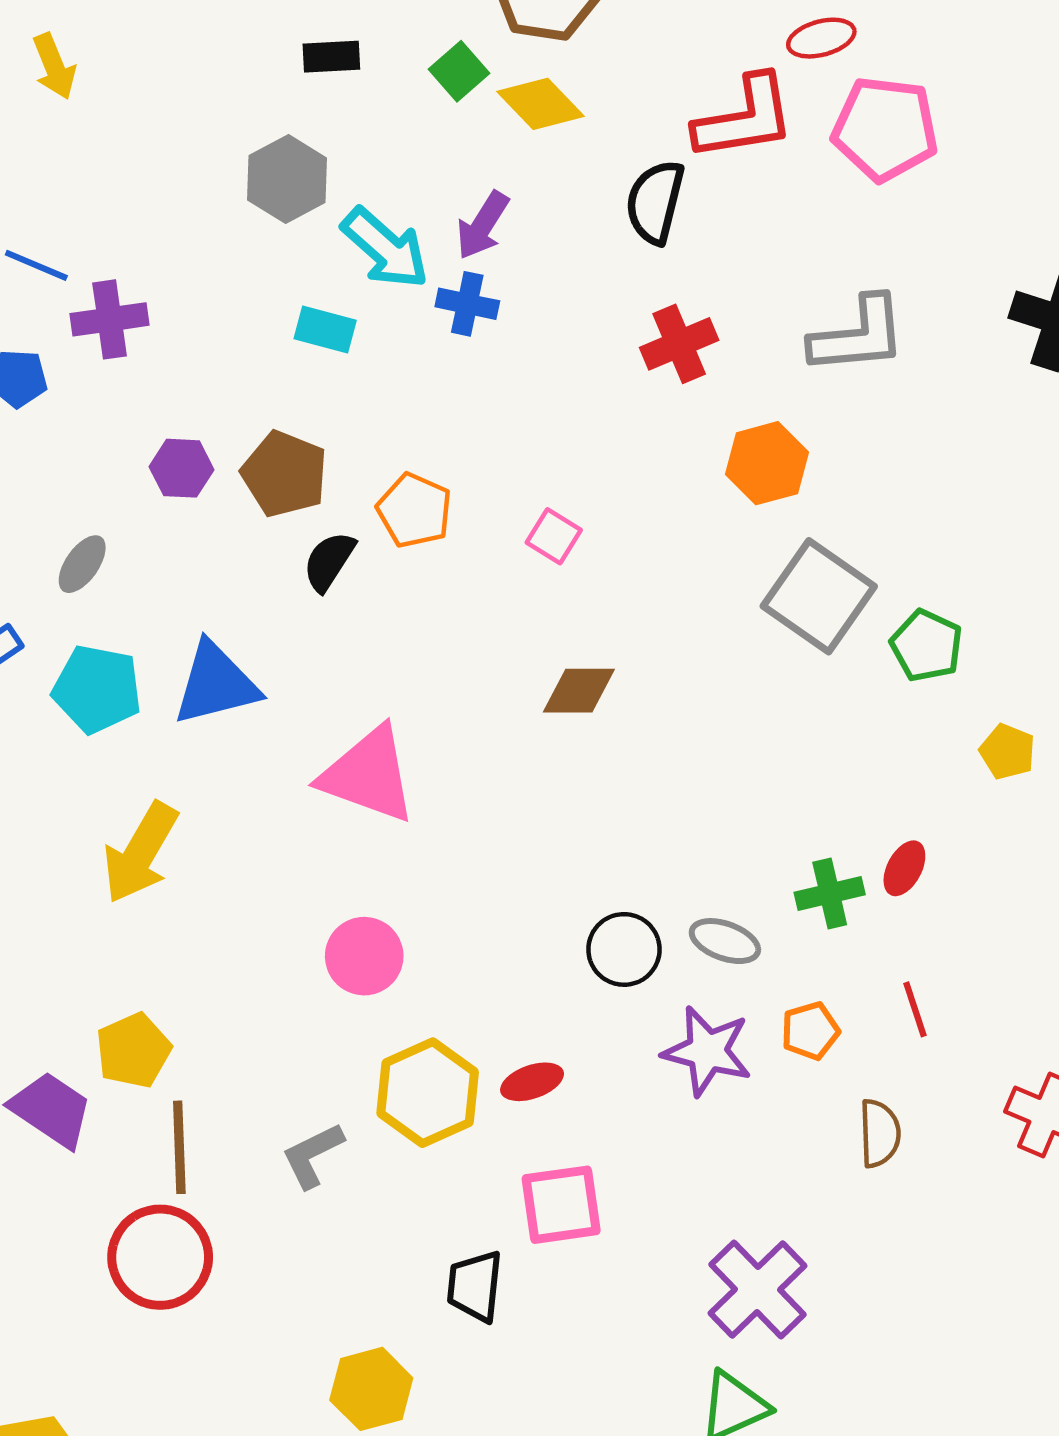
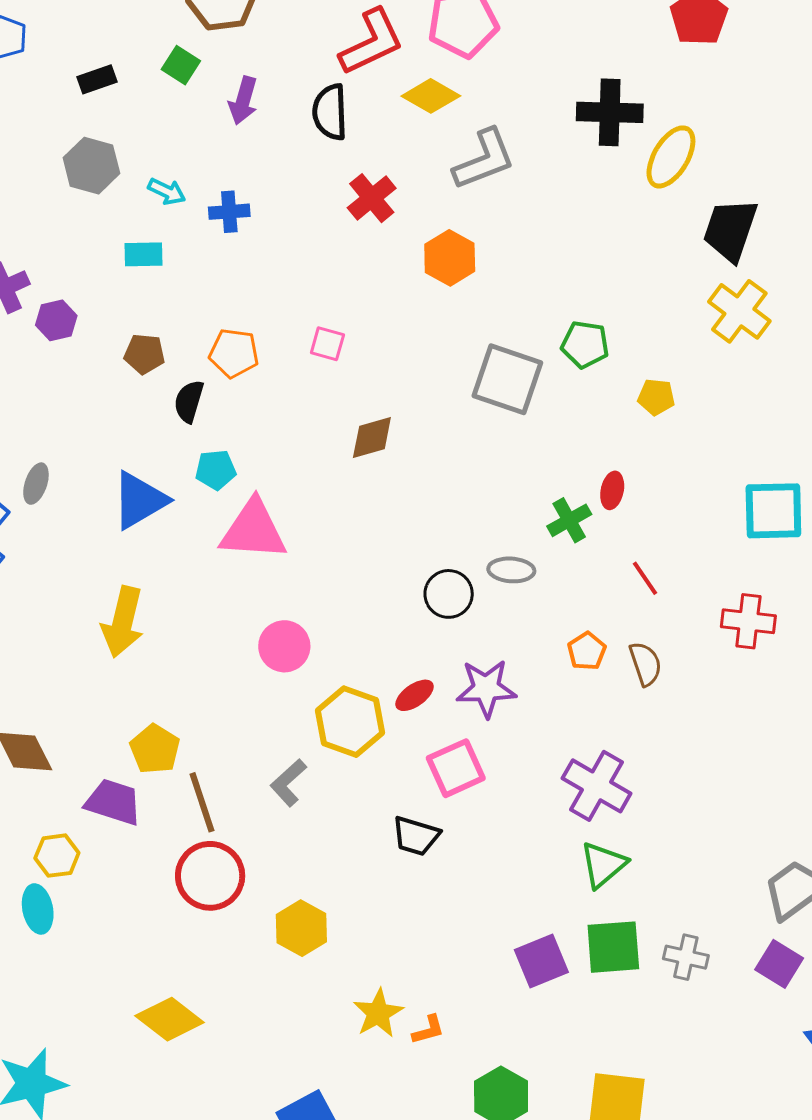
yellow diamond: (540, 104) -> (431, 96), moved
purple arrow: (483, 225) -> (243, 101), moved
cyan arrow: (385, 248) -> (167, 191), size x0.6
purple hexagon: (182, 468) -> (56, 320), moved
brown pentagon: (285, 474) -> (144, 354), size x0.7
gray ellipse: (82, 564) -> (36, 484), moved
gray square: (819, 596) -> (507, 379), moved
cyan pentagon: (97, 689) -> (216, 470), moved, size x0.7
orange pentagon: (810, 1031) -> (587, 651), moved
purple star: (707, 1051) -> (486, 688), moved
black trapezoid: (475, 1286) -> (416, 836), turned -63
yellow hexagon: (371, 1389) -> (301, 928), moved

